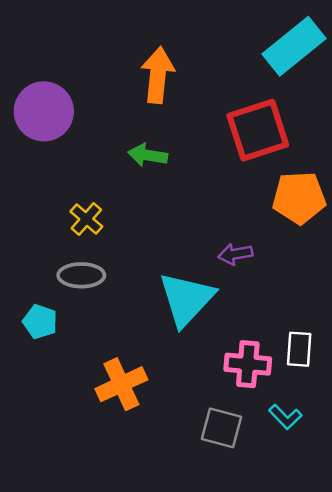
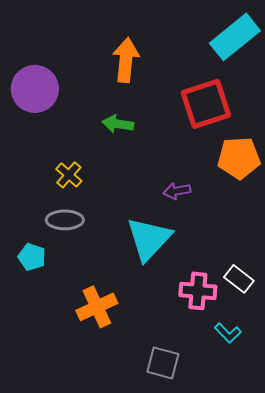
purple arrow: (235, 254) -> (177, 191), moved
white rectangle: (299, 349) -> (239, 279), turned -56
gray square: (221, 428) -> (163, 363), moved

